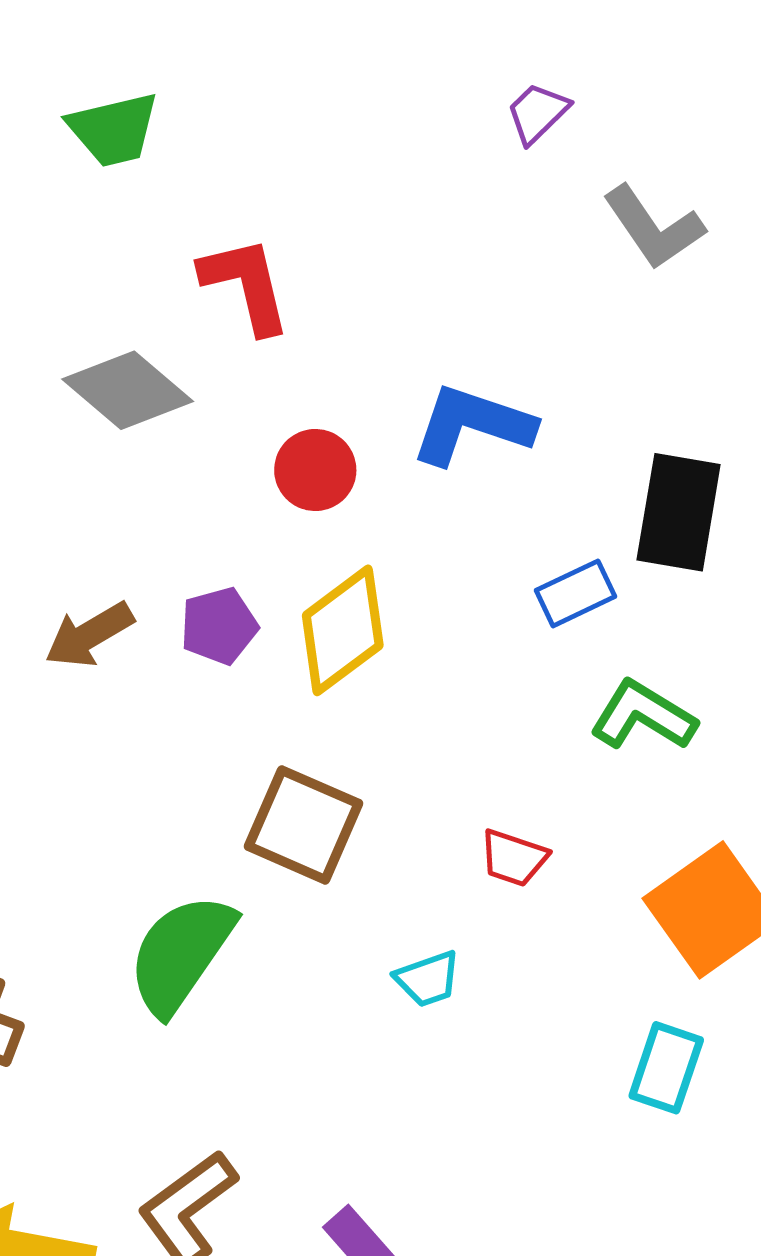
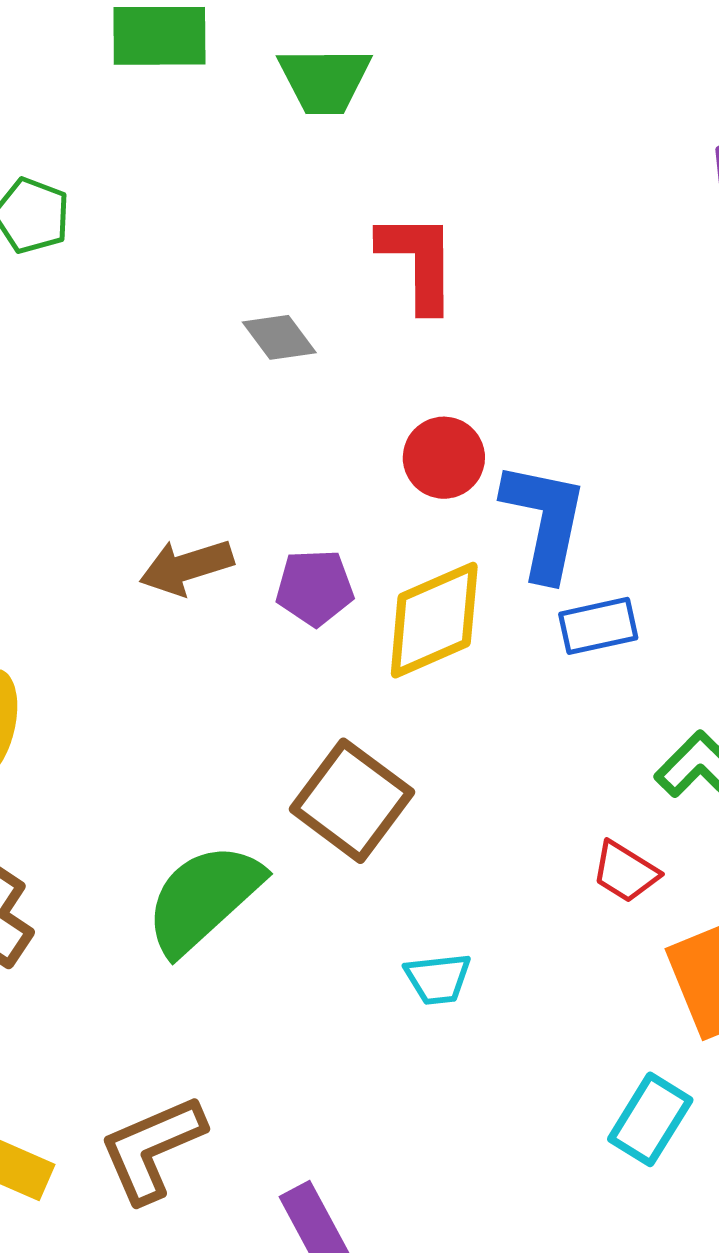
gray diamond: (128, 390) -> (279, 337), size x0.6
blue L-shape: (472, 425) -> (545, 521), moved, turned 70
blue rectangle: (576, 593) -> (598, 626), moved
red trapezoid: (514, 858) -> (625, 872), moved

